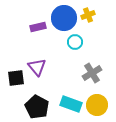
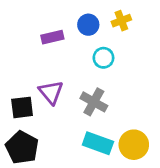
blue circle: (64, 18) -> (88, 25), size x0.6
gray cross: (92, 73) -> (94, 102), moved, turned -30
black pentagon: (37, 107) -> (22, 147), moved

